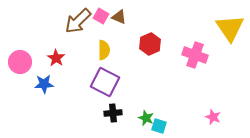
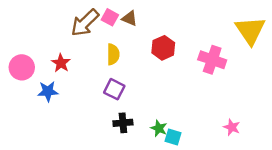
purple square: (105, 82) -> (114, 89), size x0.7

